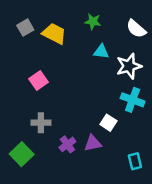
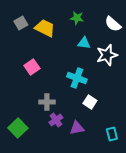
cyan cross: (133, 100) -> (77, 78), moved
gray cross: (41, 123) -> (47, 102), moved
purple triangle: (93, 143) -> (77, 128), moved

